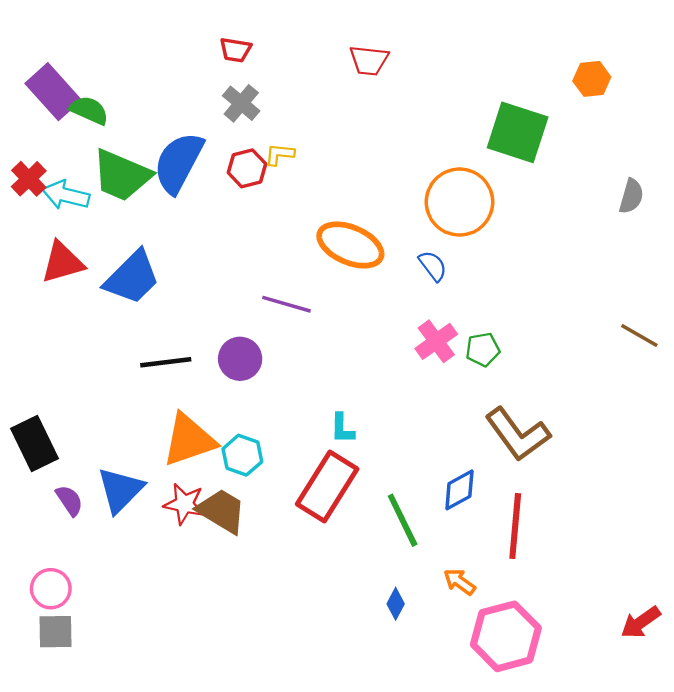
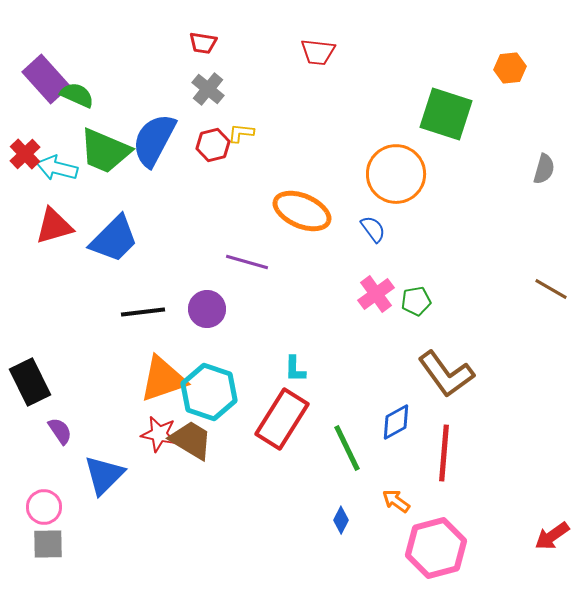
cyan hexagon: (242, 455) -> (209, 392), size x1.6
blue triangle: (120, 490) -> (104, 475), moved

